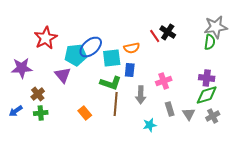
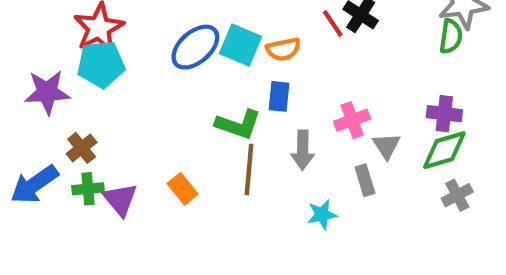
cyan pentagon: (76, 55) -> (101, 64), moved
cyan square: (112, 58) -> (240, 45), moved, turned 30
purple triangle: (63, 75) -> (120, 199), moved
blue arrow: (16, 111) -> (34, 184), size x1.6
gray triangle: (189, 114) -> (386, 146), moved

